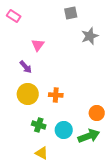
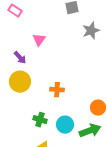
purple arrow: (26, 67) -> (20, 58), moved
yellow circle: (28, 94) -> (20, 82), moved

